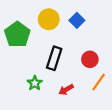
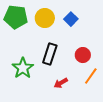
green pentagon: (17, 34) -> (16, 17), moved, turned -30
green star: (35, 83) -> (23, 68), moved, size x1.5

